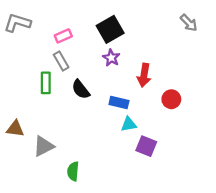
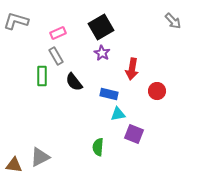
brown triangle: (15, 129) -> (14, 165), moved
gray triangle: (44, 146) -> (40, 157), moved
green semicircle: (73, 171) -> (98, 147), moved

